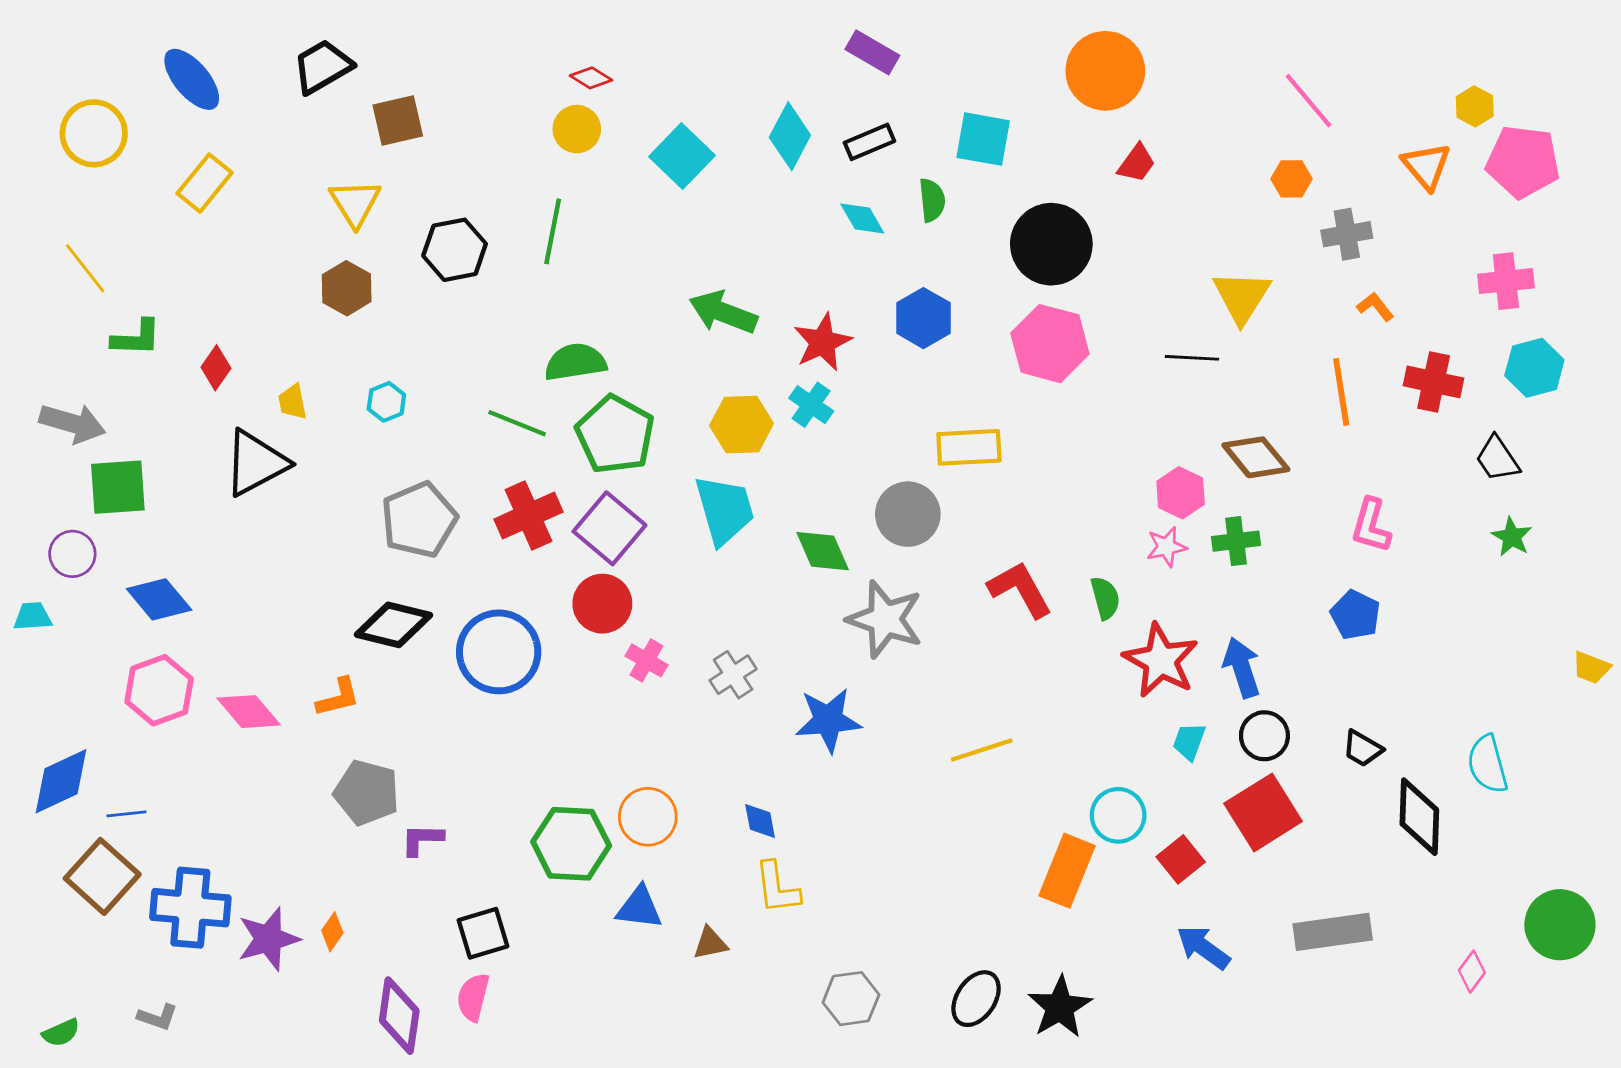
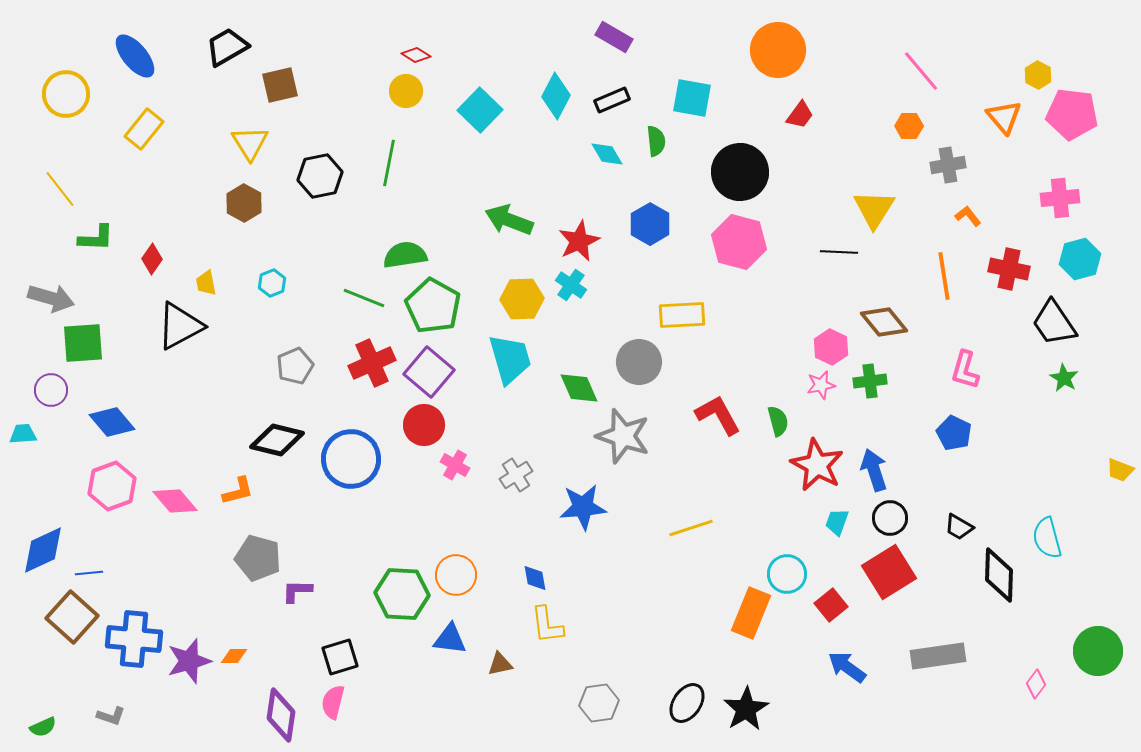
black trapezoid: (1497, 459) -> (1054, 323), size x1.4
gray pentagon: (419, 520) -> (295, 366), size x0.7
orange diamond: (332, 932) -> (234, 656), turned 56

